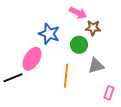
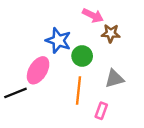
green circle: (79, 45) -> (82, 56), moved
pink rectangle: (109, 93) -> (101, 111), moved

